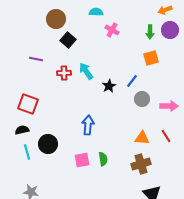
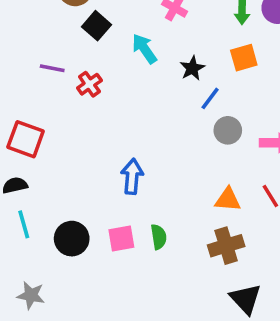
purple line: (36, 59) -> (52, 68), moved
cyan arrow: (86, 71) -> (144, 49), moved
red cross: (64, 73) -> (89, 84), turned -32
black star: (109, 86) -> (192, 68), moved
black circle: (48, 144) -> (72, 239), moved

